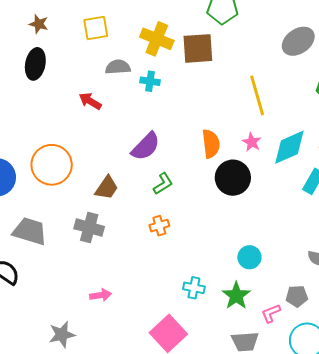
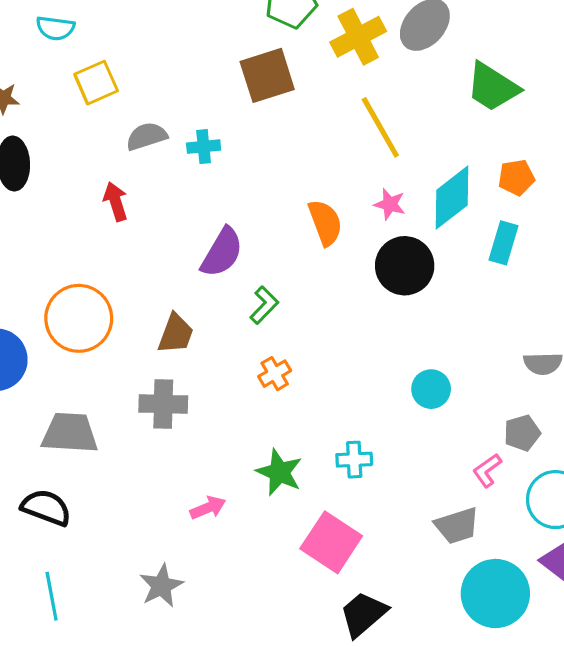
yellow cross: (157, 39) -> (358, 37), moved, turned -36
red arrow: (90, 101) -> (116, 202), turned 55
black circle: (233, 178) -> (405, 266), moved
green star: (236, 296) -> (279, 472), moved

